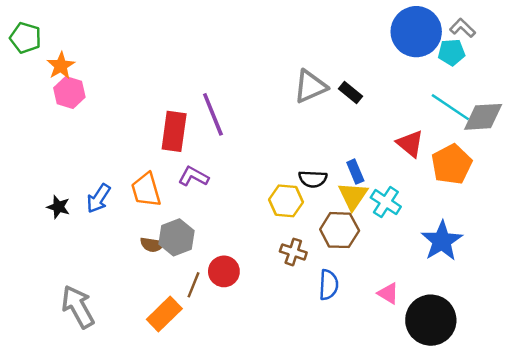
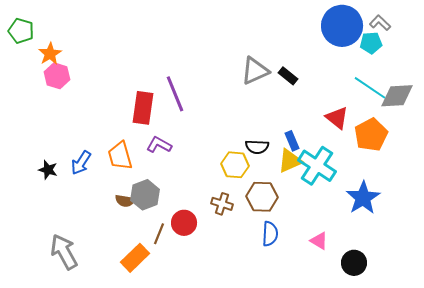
yellow triangle: (353, 196) -> (290, 161), turned 32
cyan cross: (386, 202) -> (317, 166), size x1.5
brown hexagon: (340, 230) -> (262, 197), moved
brown cross: (293, 252) -> (222, 204), moved
black circle: (431, 320) -> (354, 263), size x0.6

